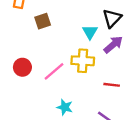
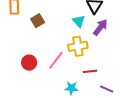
red line: (112, 85) -> (90, 71), moved

